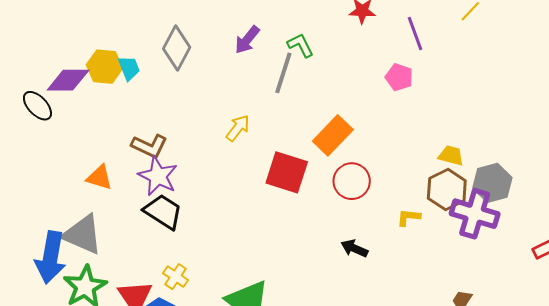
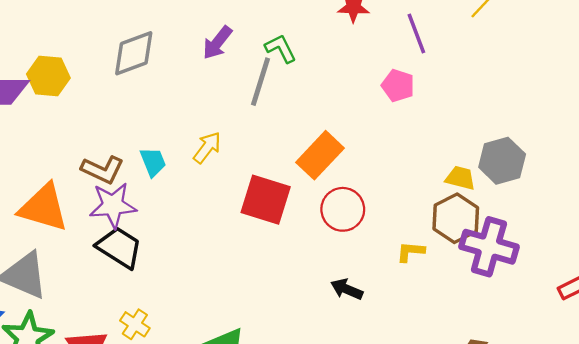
gray diamond: (177, 48) -> (134, 53), turned 42
cyan trapezoid: (129, 68) -> (153, 162), moved
purple star: (158, 176) -> (113, 205), turned -30
orange triangle: (99, 177) -> (44, 208), size x1.6
gray hexagon: (492, 183) -> (502, 161), moved

